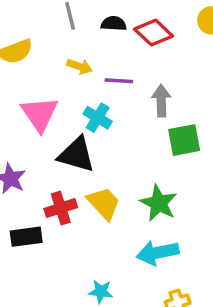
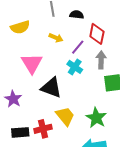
red diamond: (154, 33) -> (97, 34), moved, turned 55
purple line: (119, 81) -> (78, 47), turned -56
cyan cross: (98, 118) -> (75, 67), moved
red cross: (61, 208) -> (43, 129), moved

